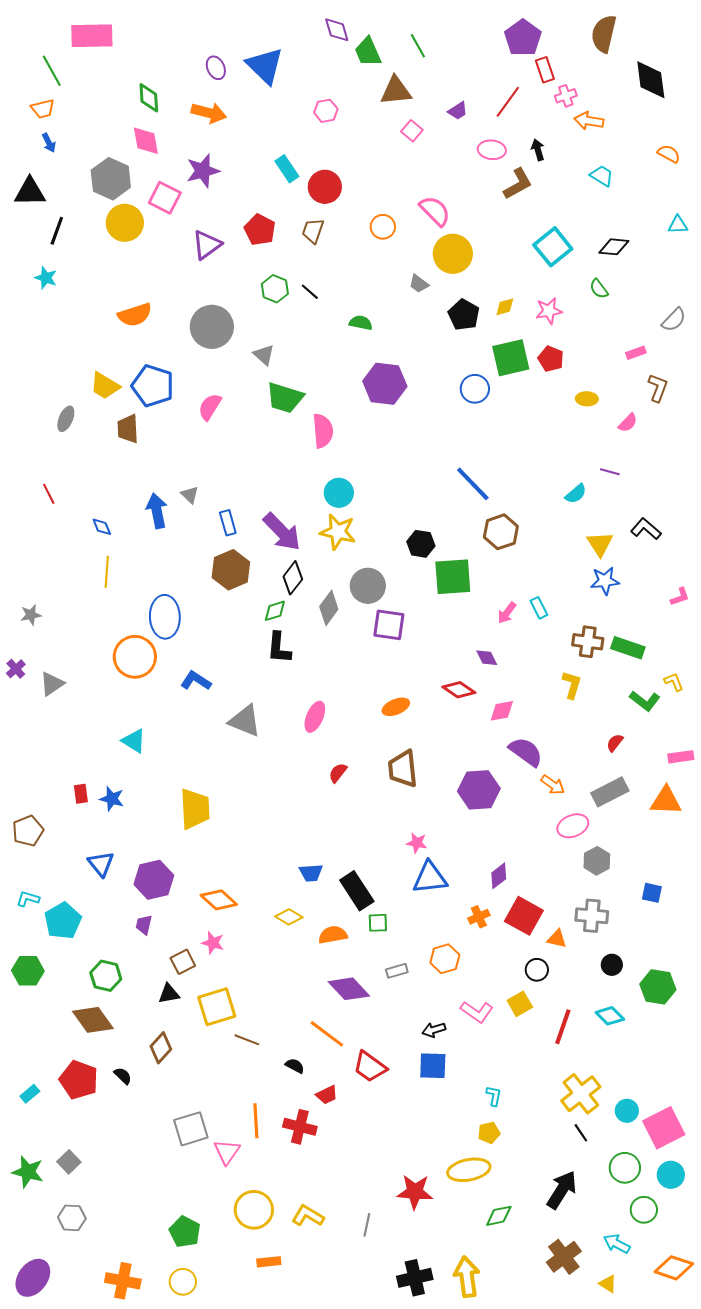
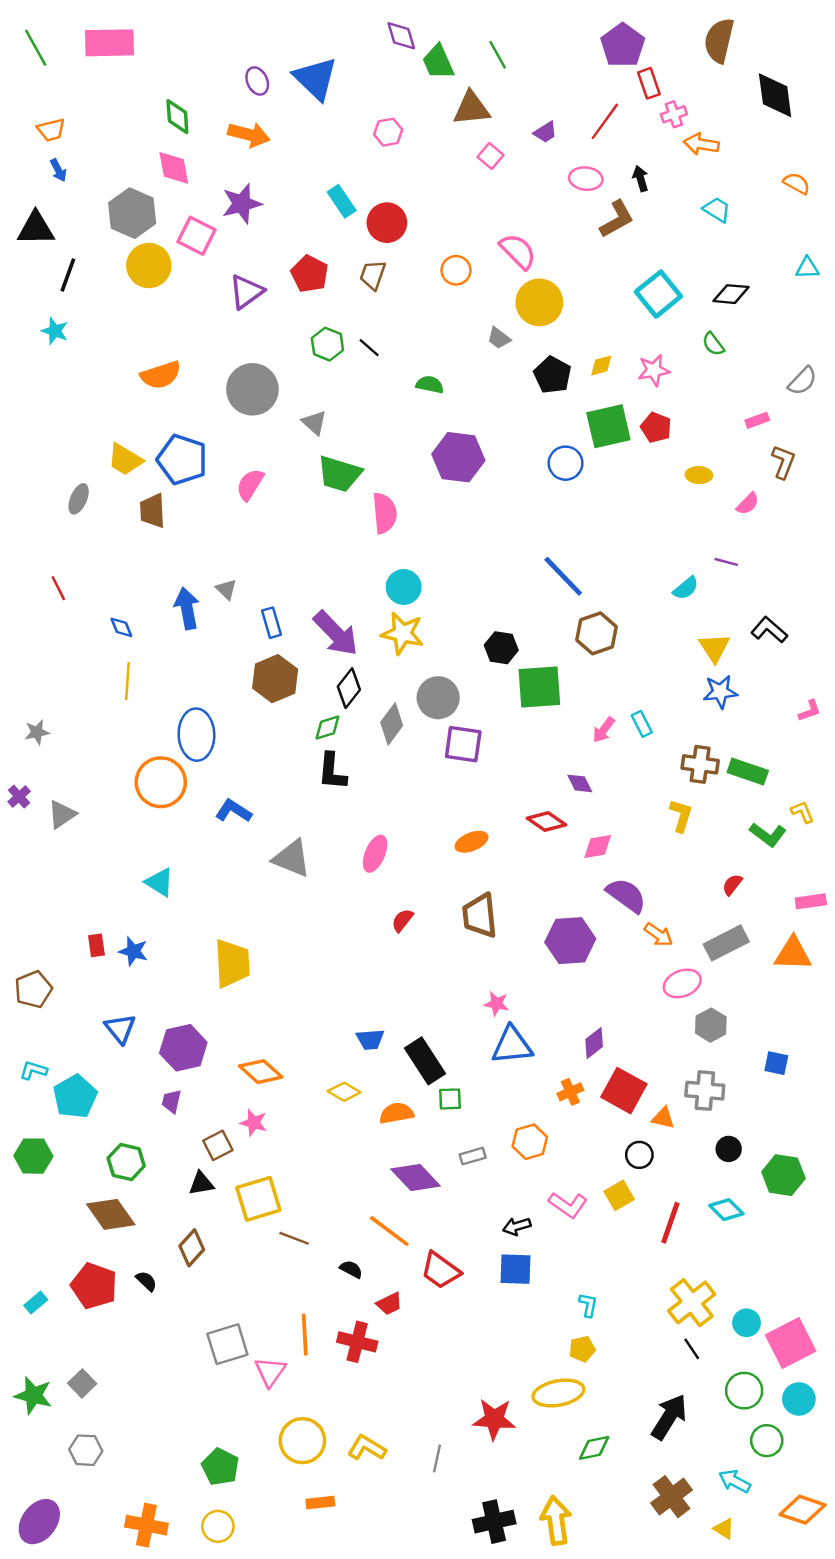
green line: (52, 71) -> (36, 48), moved

